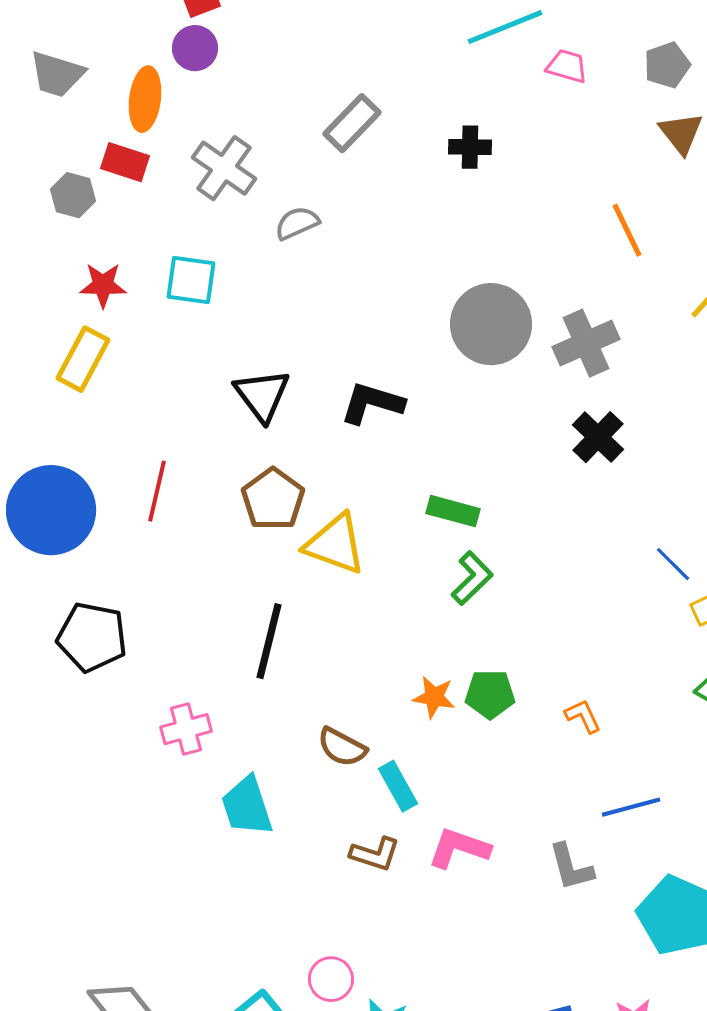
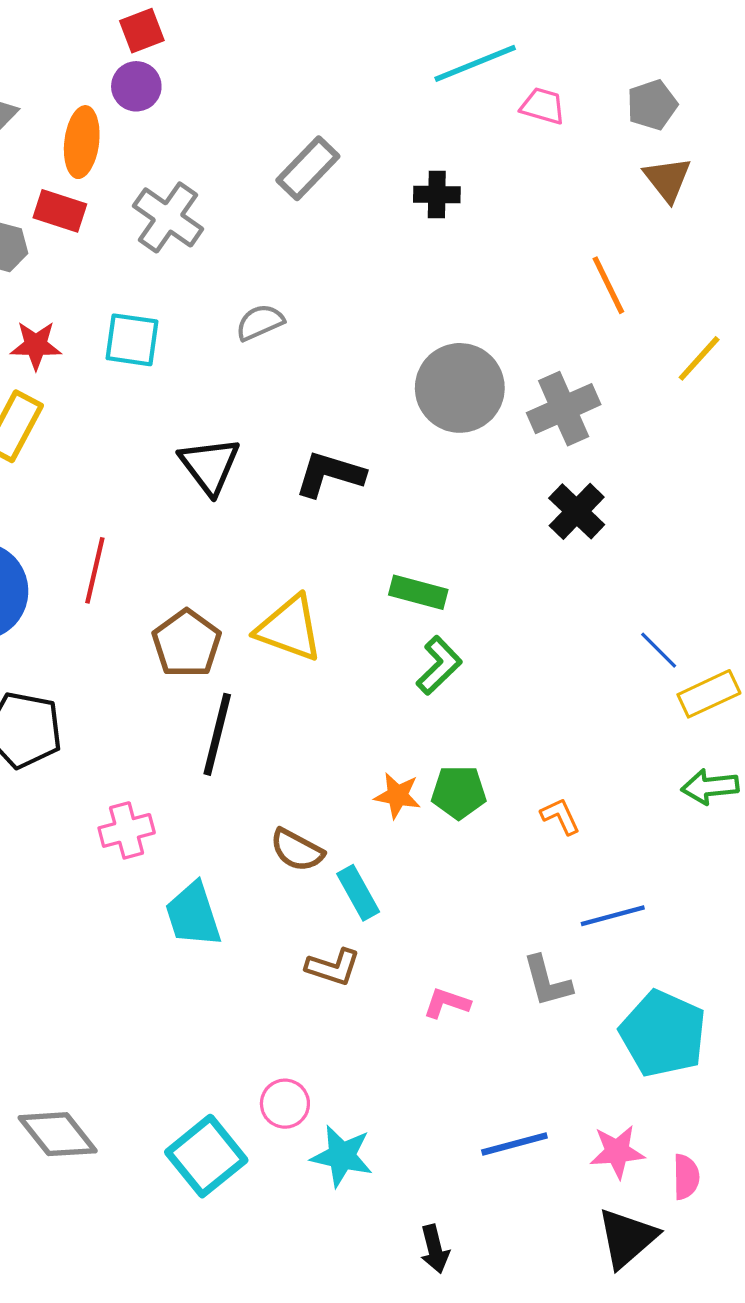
gray semicircle: (297, 223) -> (260, 322), moved
brown pentagon: (273, 499) -> (187, 644), moved
pink L-shape: (459, 848) -> (447, 1003), moved, size x0.7

